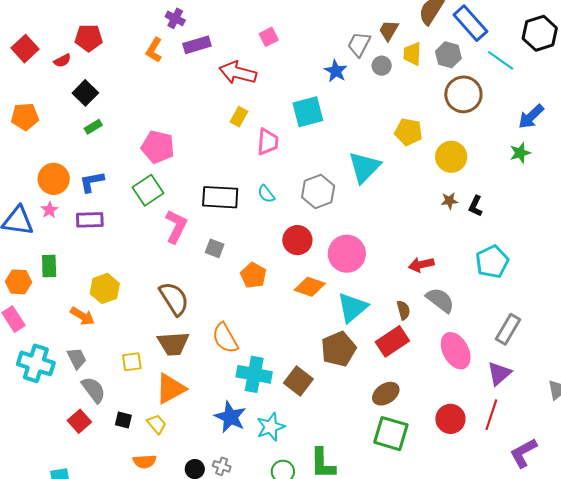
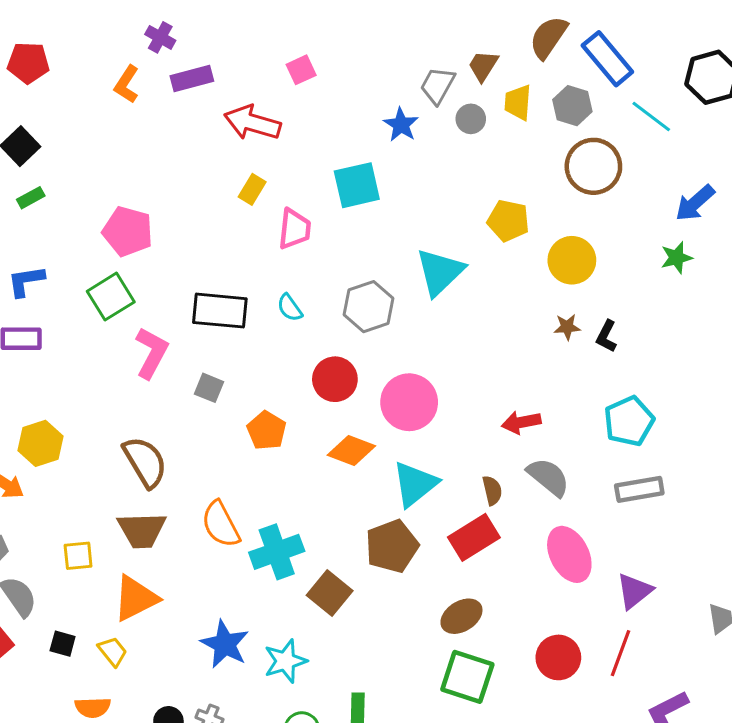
gray rectangle: (508, 329) -> (639, 489), moved, turned 48
cyan cross: (254, 374) -> (277, 552), moved, turned -32

